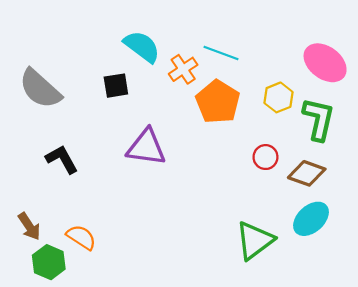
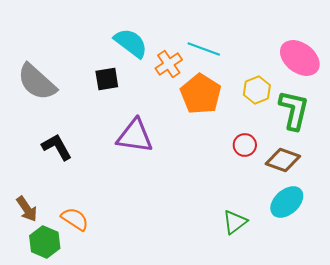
green triangle: (255, 240) -> (235, 222), size x0.7

